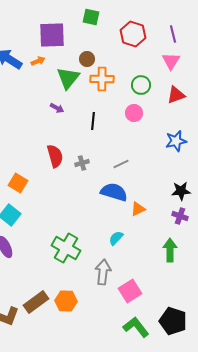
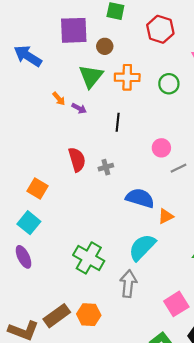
brown circle: (87, 59) -> (105, 46), moved
orange arrow: (38, 61) -> (59, 99), moved, turned 72
pink circle: (134, 113) -> (161, 148), moved
gray line: (121, 164) -> (179, 168), moved
cyan semicircle: (116, 238) -> (142, 247), size x1.8
pink square: (130, 291) -> (176, 304), moved

